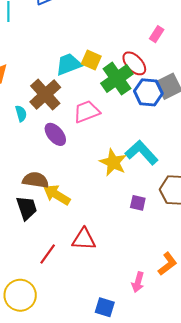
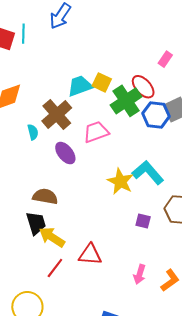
yellow arrow: (57, 195) -> (52, 237), moved
pink arrow: (138, 282) -> (140, 274), moved

